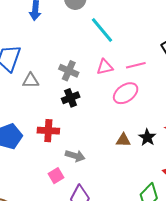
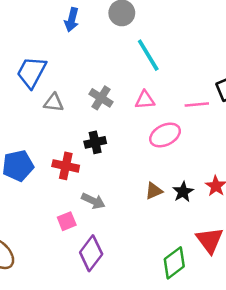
pink line: (136, 65) -> (197, 105), moved
black cross: (71, 98) -> (95, 142), moved
brown triangle: (123, 140) -> (154, 191), turned -35

